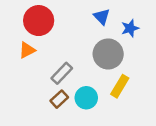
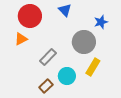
blue triangle: (102, 17) -> (65, 10), moved
brown rectangle: (59, 99) -> (46, 86), moved

